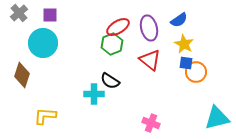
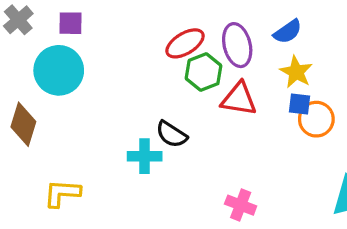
green hexagon: (112, 44) -> (204, 72), moved
red triangle: (150, 60) -> (239, 99), turned -30

